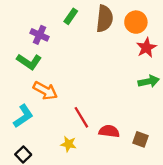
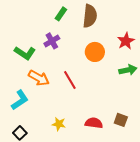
orange circle: (136, 22) -> (95, 52), moved
purple cross: (39, 35) -> (52, 41), moved, turned 35
red line: (81, 117) -> (70, 80), moved
red semicircle: (109, 131) -> (94, 123), moved

